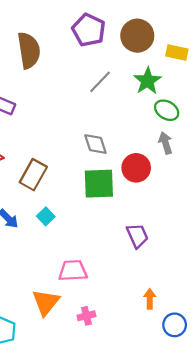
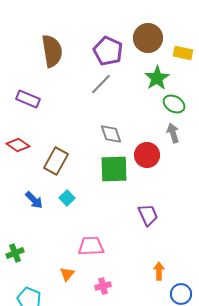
purple pentagon: (89, 30) -> (108, 51), moved
gray line: (100, 82) -> (101, 84), moved
orange triangle: (46, 302) -> (67, 274), size x0.6

